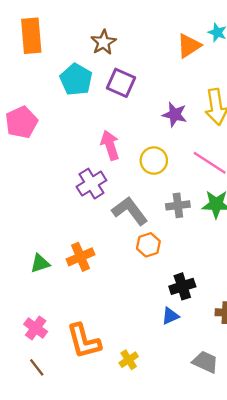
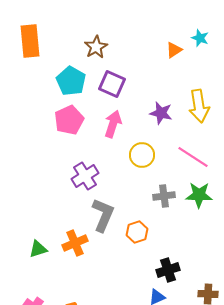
orange triangle: (189, 46) -> (174, 50), size x0.7
pink pentagon: (21, 122) -> (69, 120), moved
pink arrow: (110, 145) -> (113, 124), moved, turned 36
gray L-shape: (130, 211) -> (103, 215), moved, turned 60

